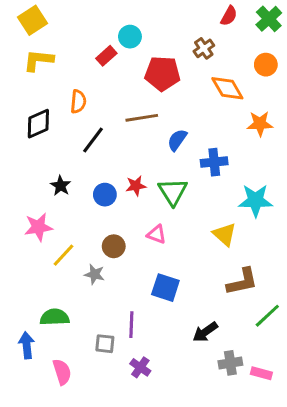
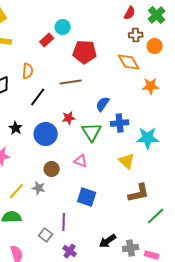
brown cross: (204, 48) -> (136, 35), moved, turned 32
blue semicircle: (177, 140) -> (103, 104), moved
blue cross: (214, 162) -> (120, 123), moved
red star: (136, 186) -> (69, 118), moved
blue circle: (105, 195) -> (46, 134), size x1.5
yellow line: (64, 255) -> (17, 191), moved
black arrow: (205, 332) -> (108, 241), moved
gray square: (105, 344) -> (46, 235), turned 32

